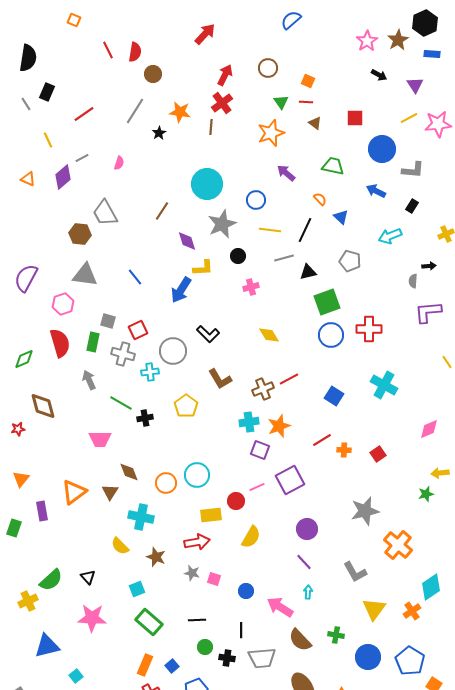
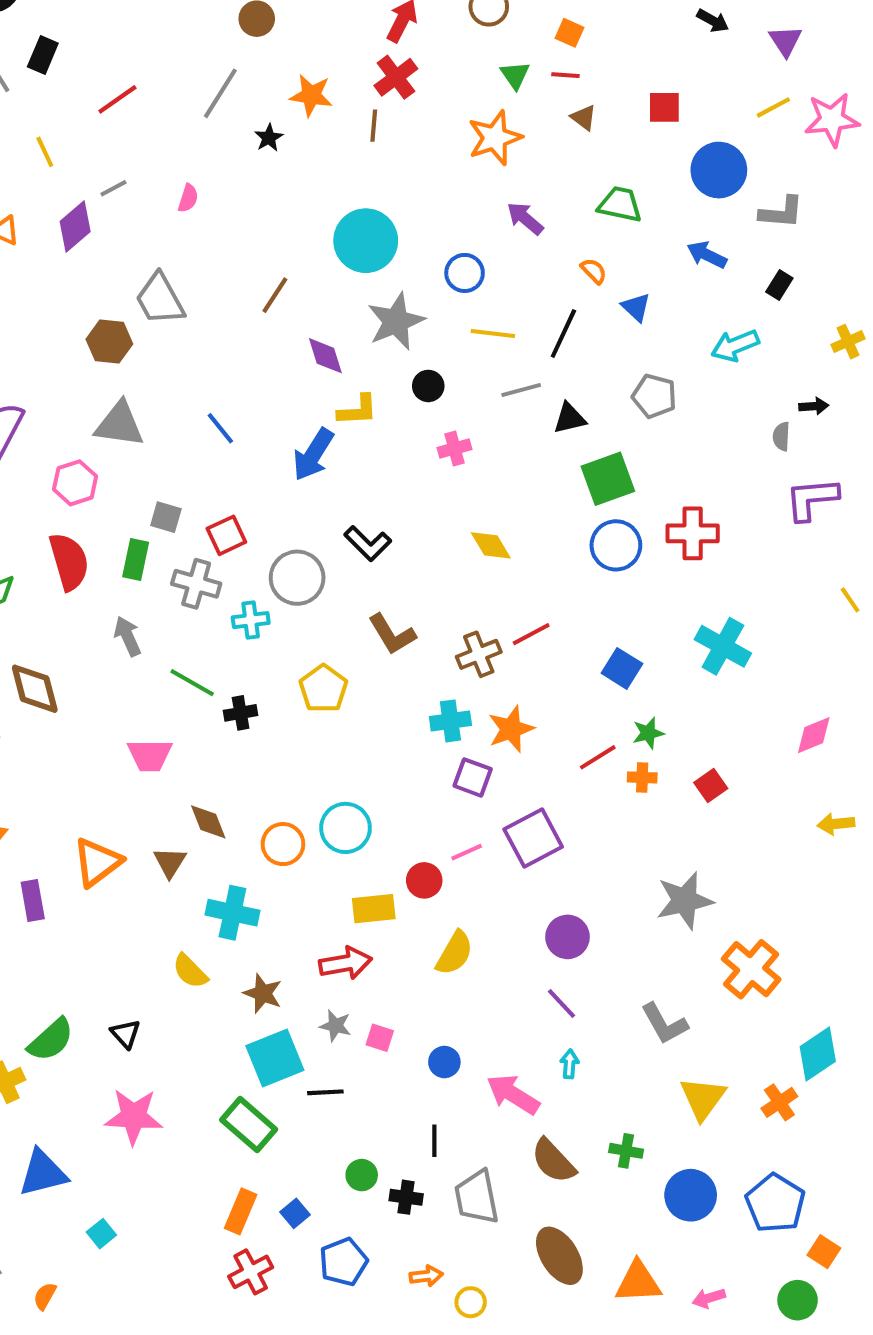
green star: (426, 494) -> (648, 733), moved
cyan square: (137, 589) -> (275, 1058), moved, size x1.8
black line: (197, 620) -> (325, 1092), moved
gray trapezoid: (262, 658) -> (477, 1197), turned 84

